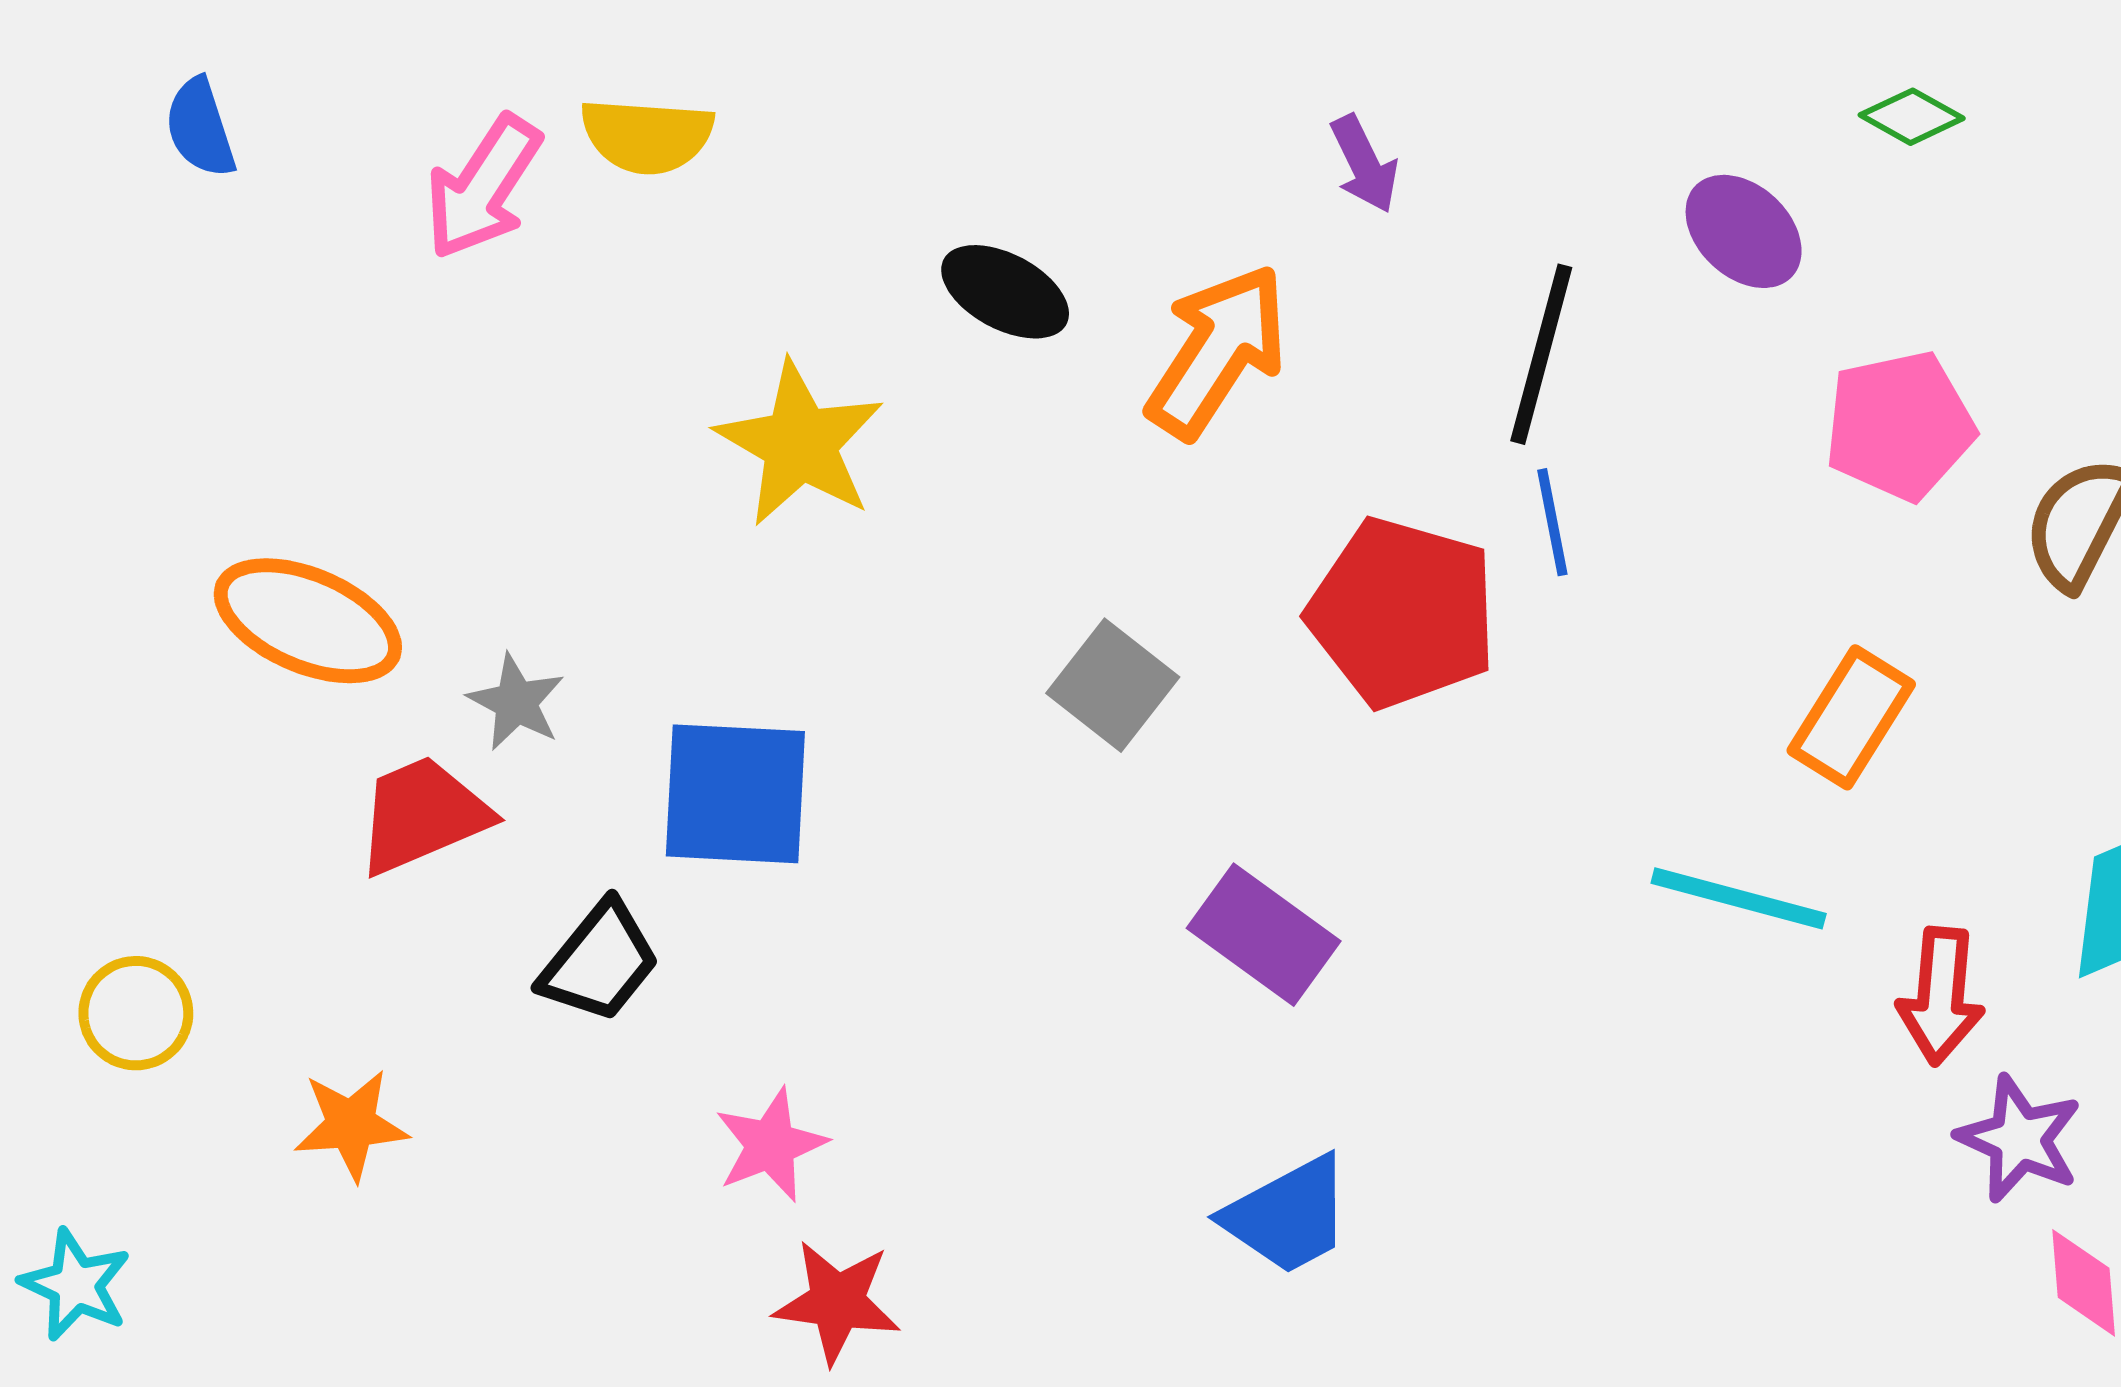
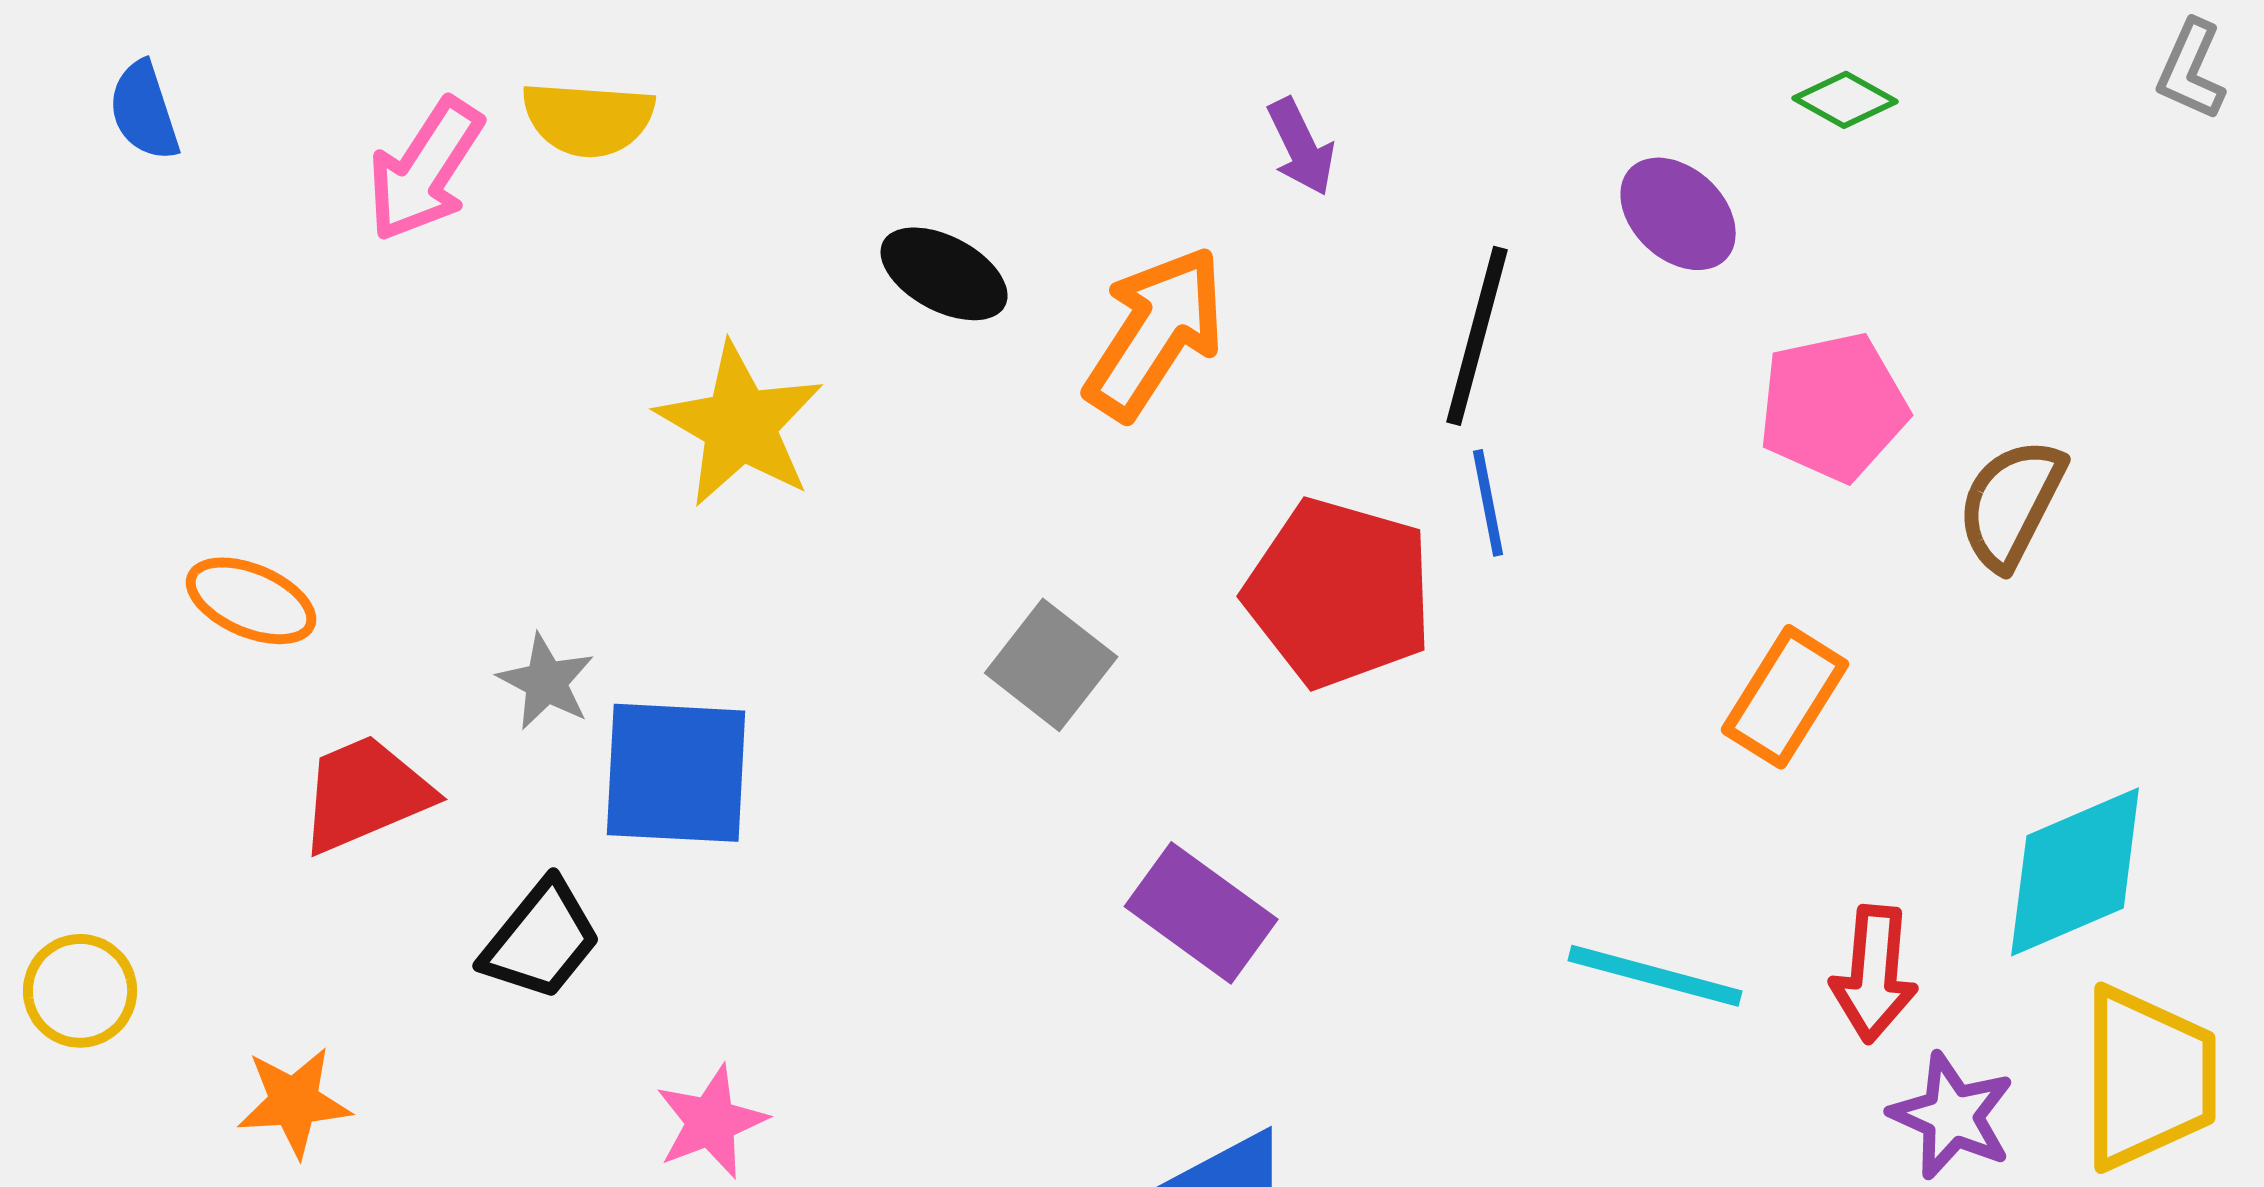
orange ellipse: (308, 621) -> (251, 601), size x0.7
gray star: (516, 702) -> (546, 682), moved
cyan line: (1739, 898) -> (1655, 976), moved

